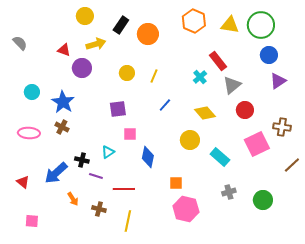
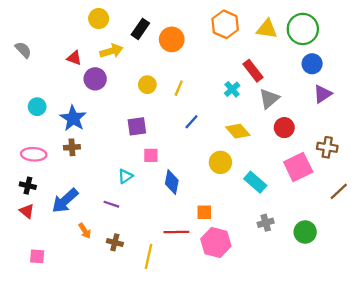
brown cross: (62, 127) -> (72, 147), turned -32
black cross: (82, 160) -> (28, 186), moved
red line: (124, 189) -> (176, 232), moved

